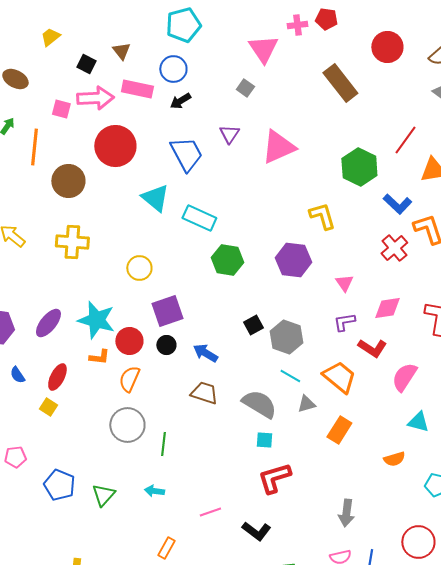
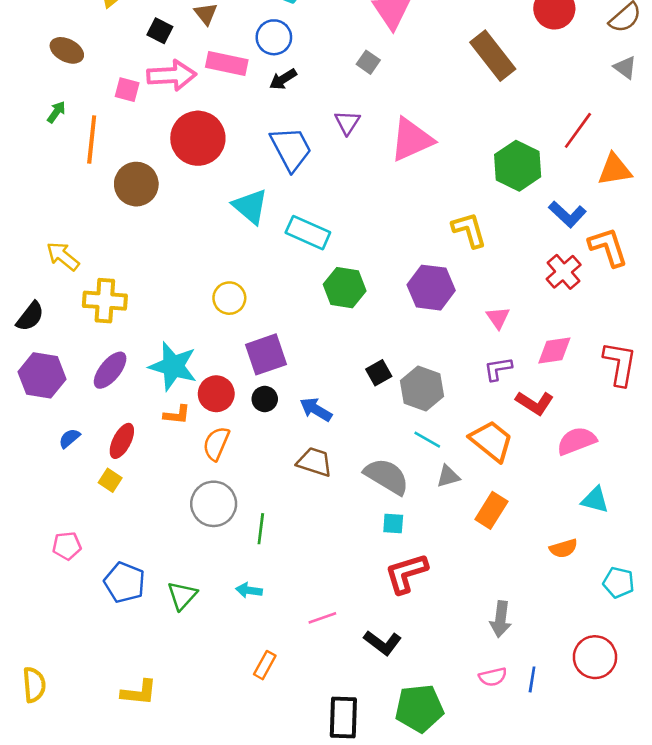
yellow cross: (72, 242) -> (105, 301), moved
blue semicircle: (17, 375) -> (69, 438), turned 84
pink semicircle: (404, 377) -> (577, 441), turned 36

